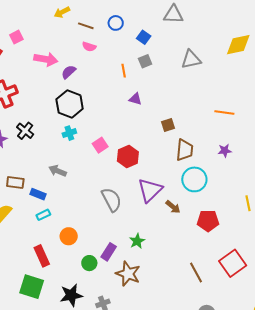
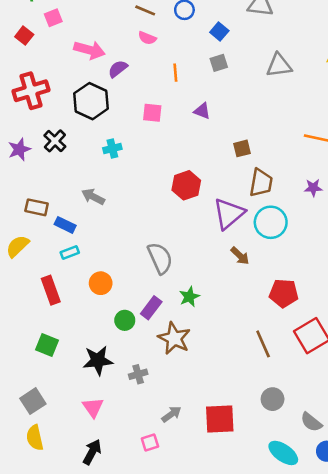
orange line: (124, 71) -> (175, 73), moved
black hexagon: (70, 104) -> (91, 101), moved
pink square: (100, 145) -> (152, 113), moved, turned 35
purple triangle: (150, 190) -> (229, 214), moved
gray semicircle: (111, 200) -> (160, 258), moved
red pentagon: (208, 221) -> (284, 293), moved
red rectangle: (42, 256) -> (51, 290), moved
green square: (32, 287) -> (47, 345), size x0.7

